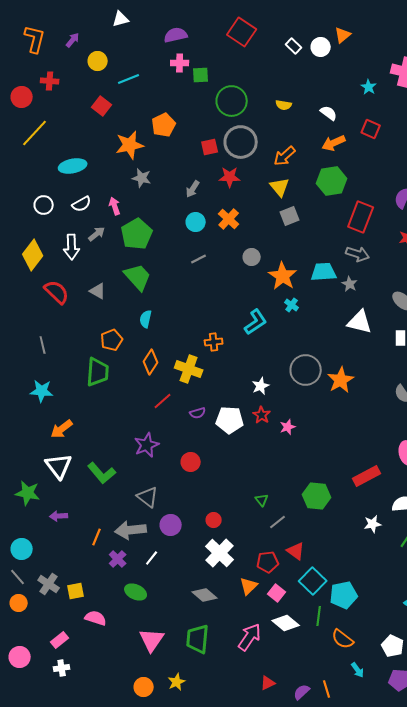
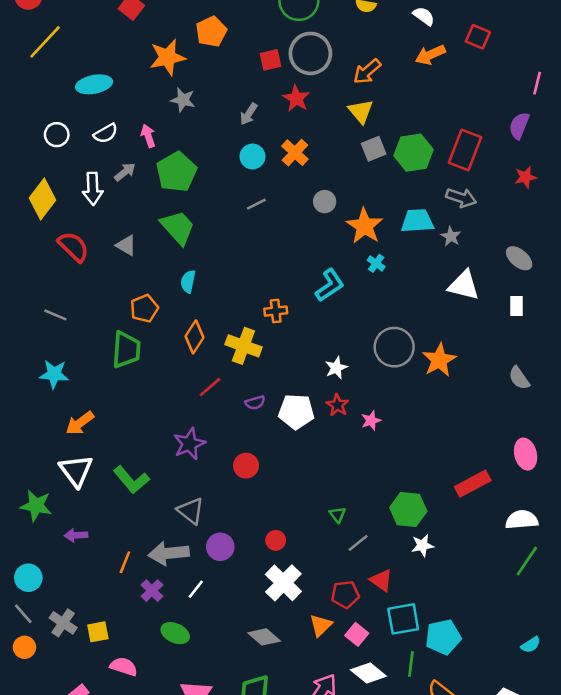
red star: (230, 177) -> (296, 99), turned 30
green hexagon: (332, 181) -> (413, 153), moved
gray line: (43, 345) -> (55, 315), turned -54
white star: (373, 524) -> (423, 546), moved
cyan square: (313, 581) -> (403, 619), turned 36

